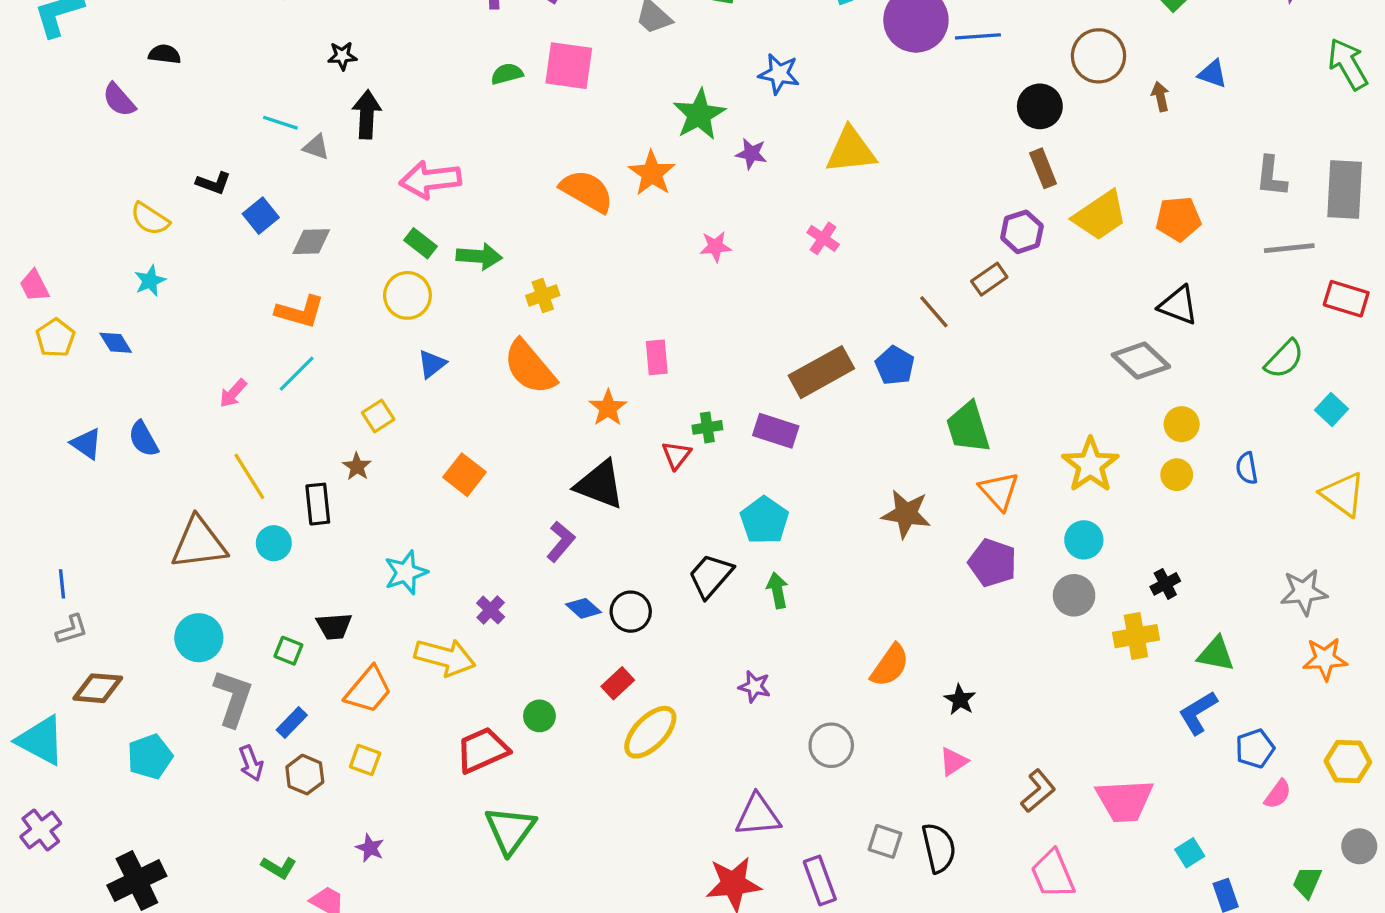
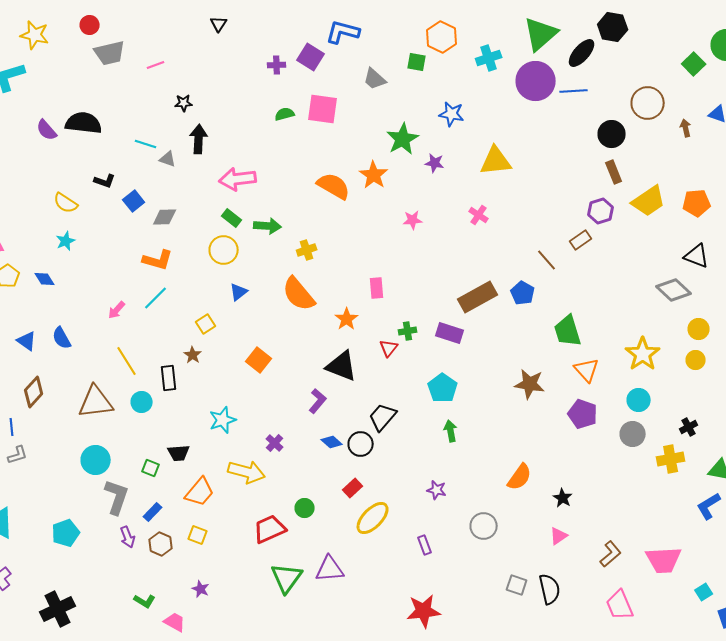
black semicircle: (165, 54) -> (84, 123), moved, size x1.8
black trapezoid: (711, 576) -> (383, 417), moved
brown diamond: (98, 688) -> (34, 392), moved, turned -52
purple triangle: (758, 815) -> (330, 569), moved
purple rectangle: (820, 881) -> (425, 545), moved, size x0.7

